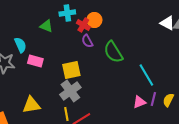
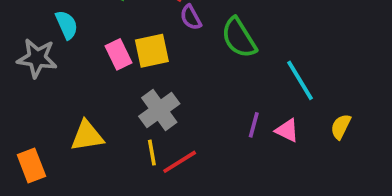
pink rectangle: (35, 61) -> (119, 54), moved, turned 49
yellow square: (71, 70) -> (152, 51), moved
purple line: (153, 99) -> (254, 125), moved
pink triangle: (139, 102) -> (287, 130), turned 48

